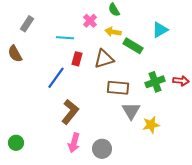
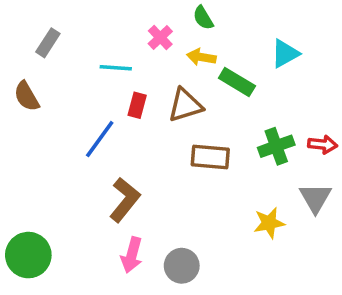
gray triangle: (131, 111) -> (315, 198), moved
green circle: (16, 143) -> (28, 255), size x1.6

